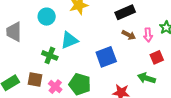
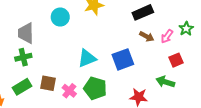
pink arrow: (148, 35) -> (167, 36), turned 40
cyan triangle: (69, 40) -> (87, 58), moved
green cross: (50, 55) -> (23, 57), moved, turned -35

